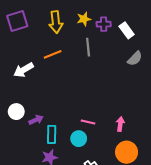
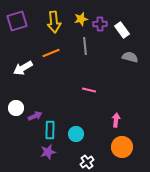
gray semicircle: (135, 58) -> (130, 57), turned -119
pink line: (88, 122) -> (89, 90), moved

